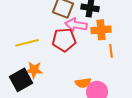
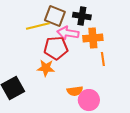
yellow line: (27, 43) -> (38, 26), moved
orange star: (34, 70) -> (46, 68), moved

